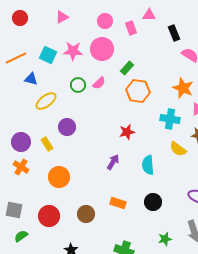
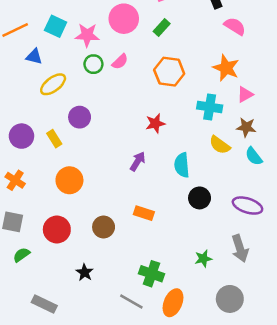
pink star: (73, 51) -> (87, 35), moved
green rectangle: (127, 68) -> (162, 27), moved
orange cross: (21, 167) -> (15, 180), moved
black circle: (153, 202) -> (200, 198), moved

